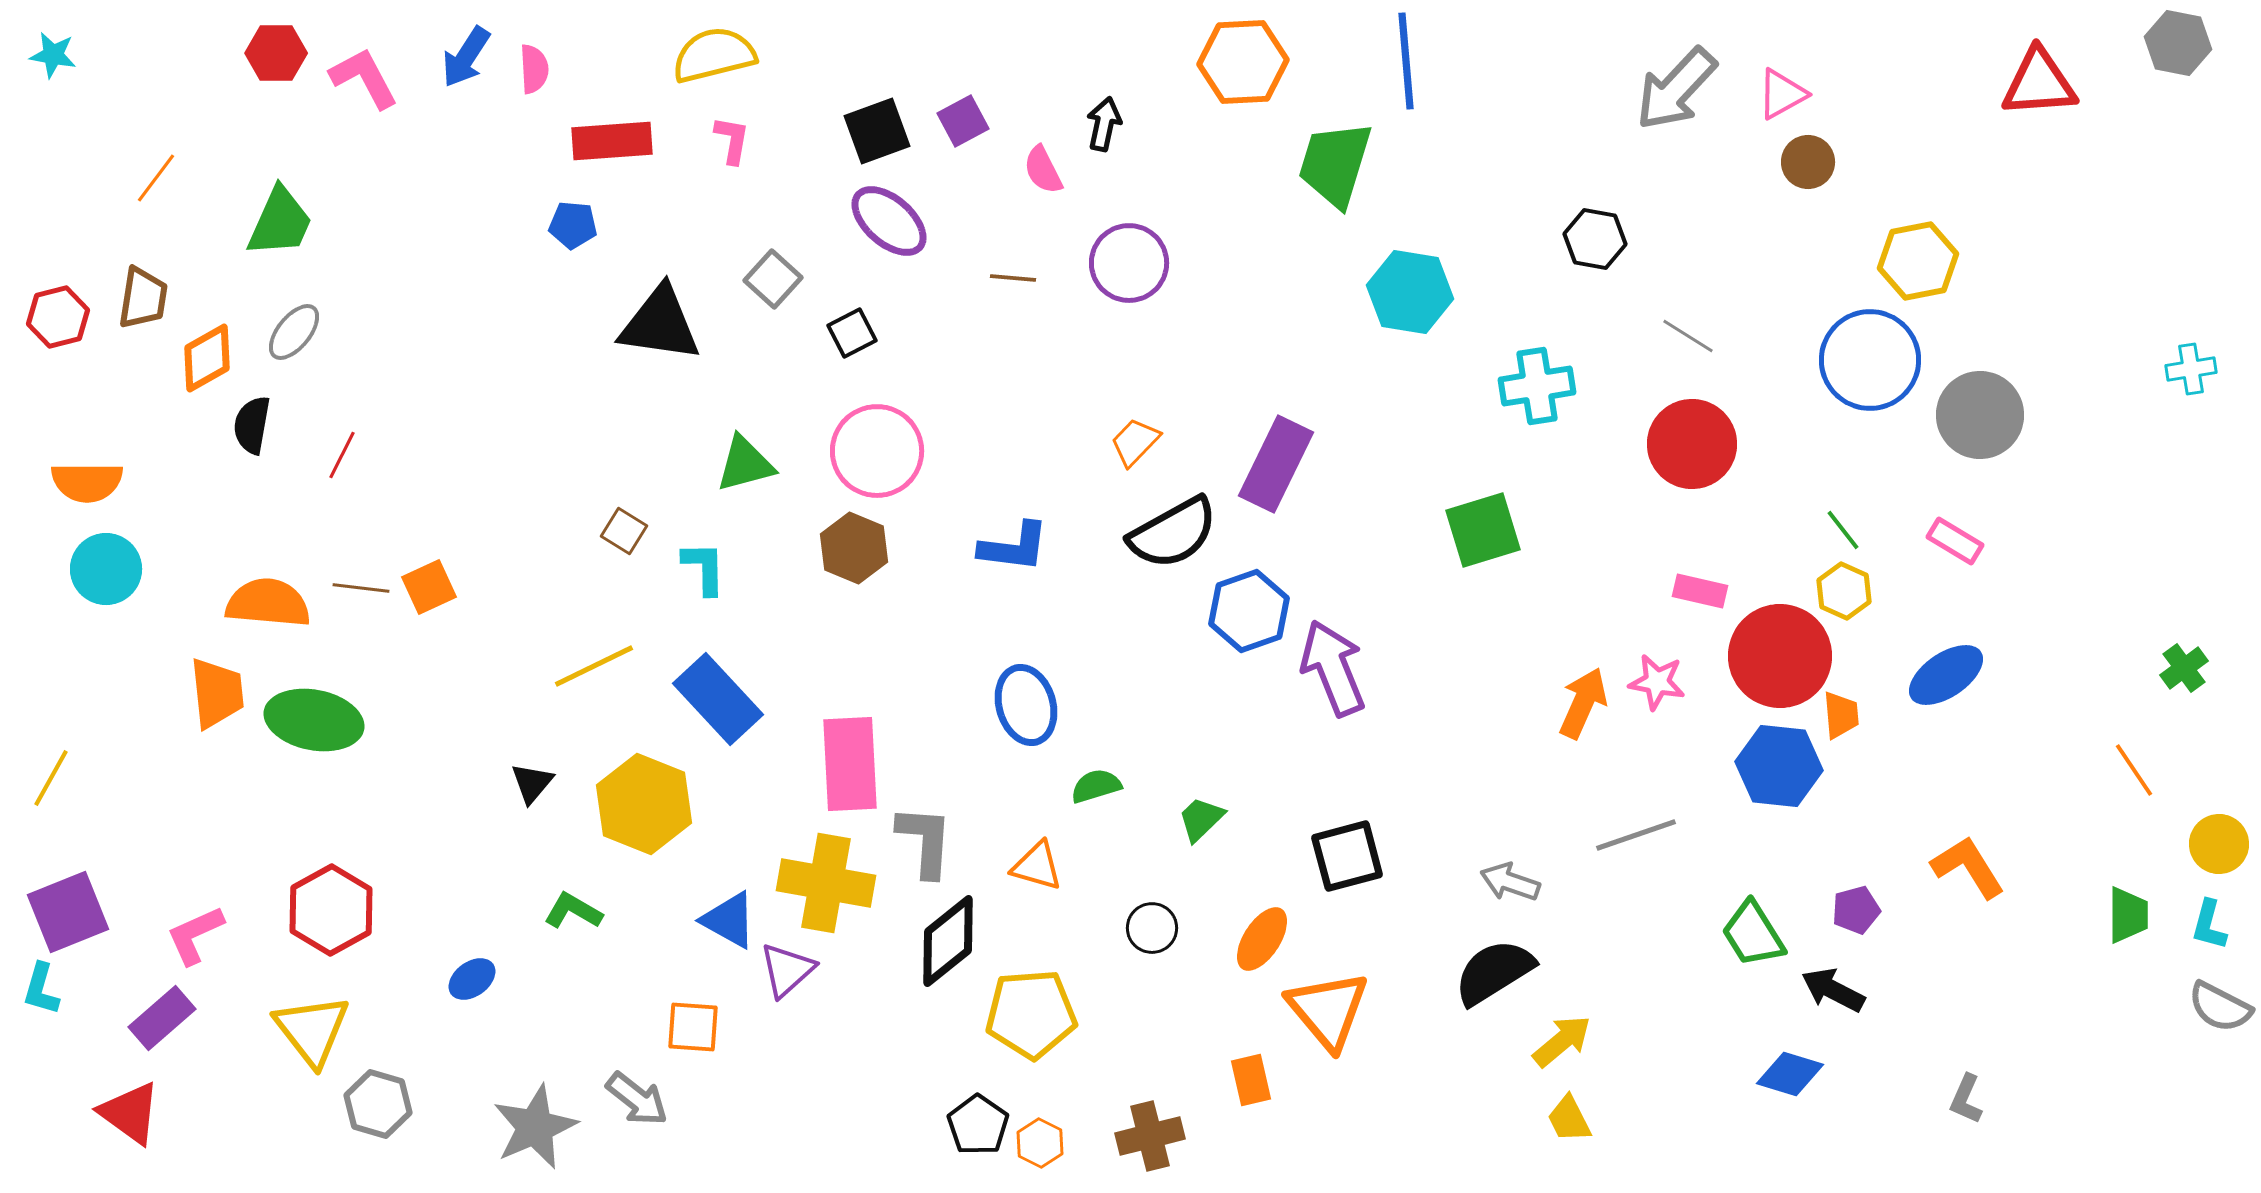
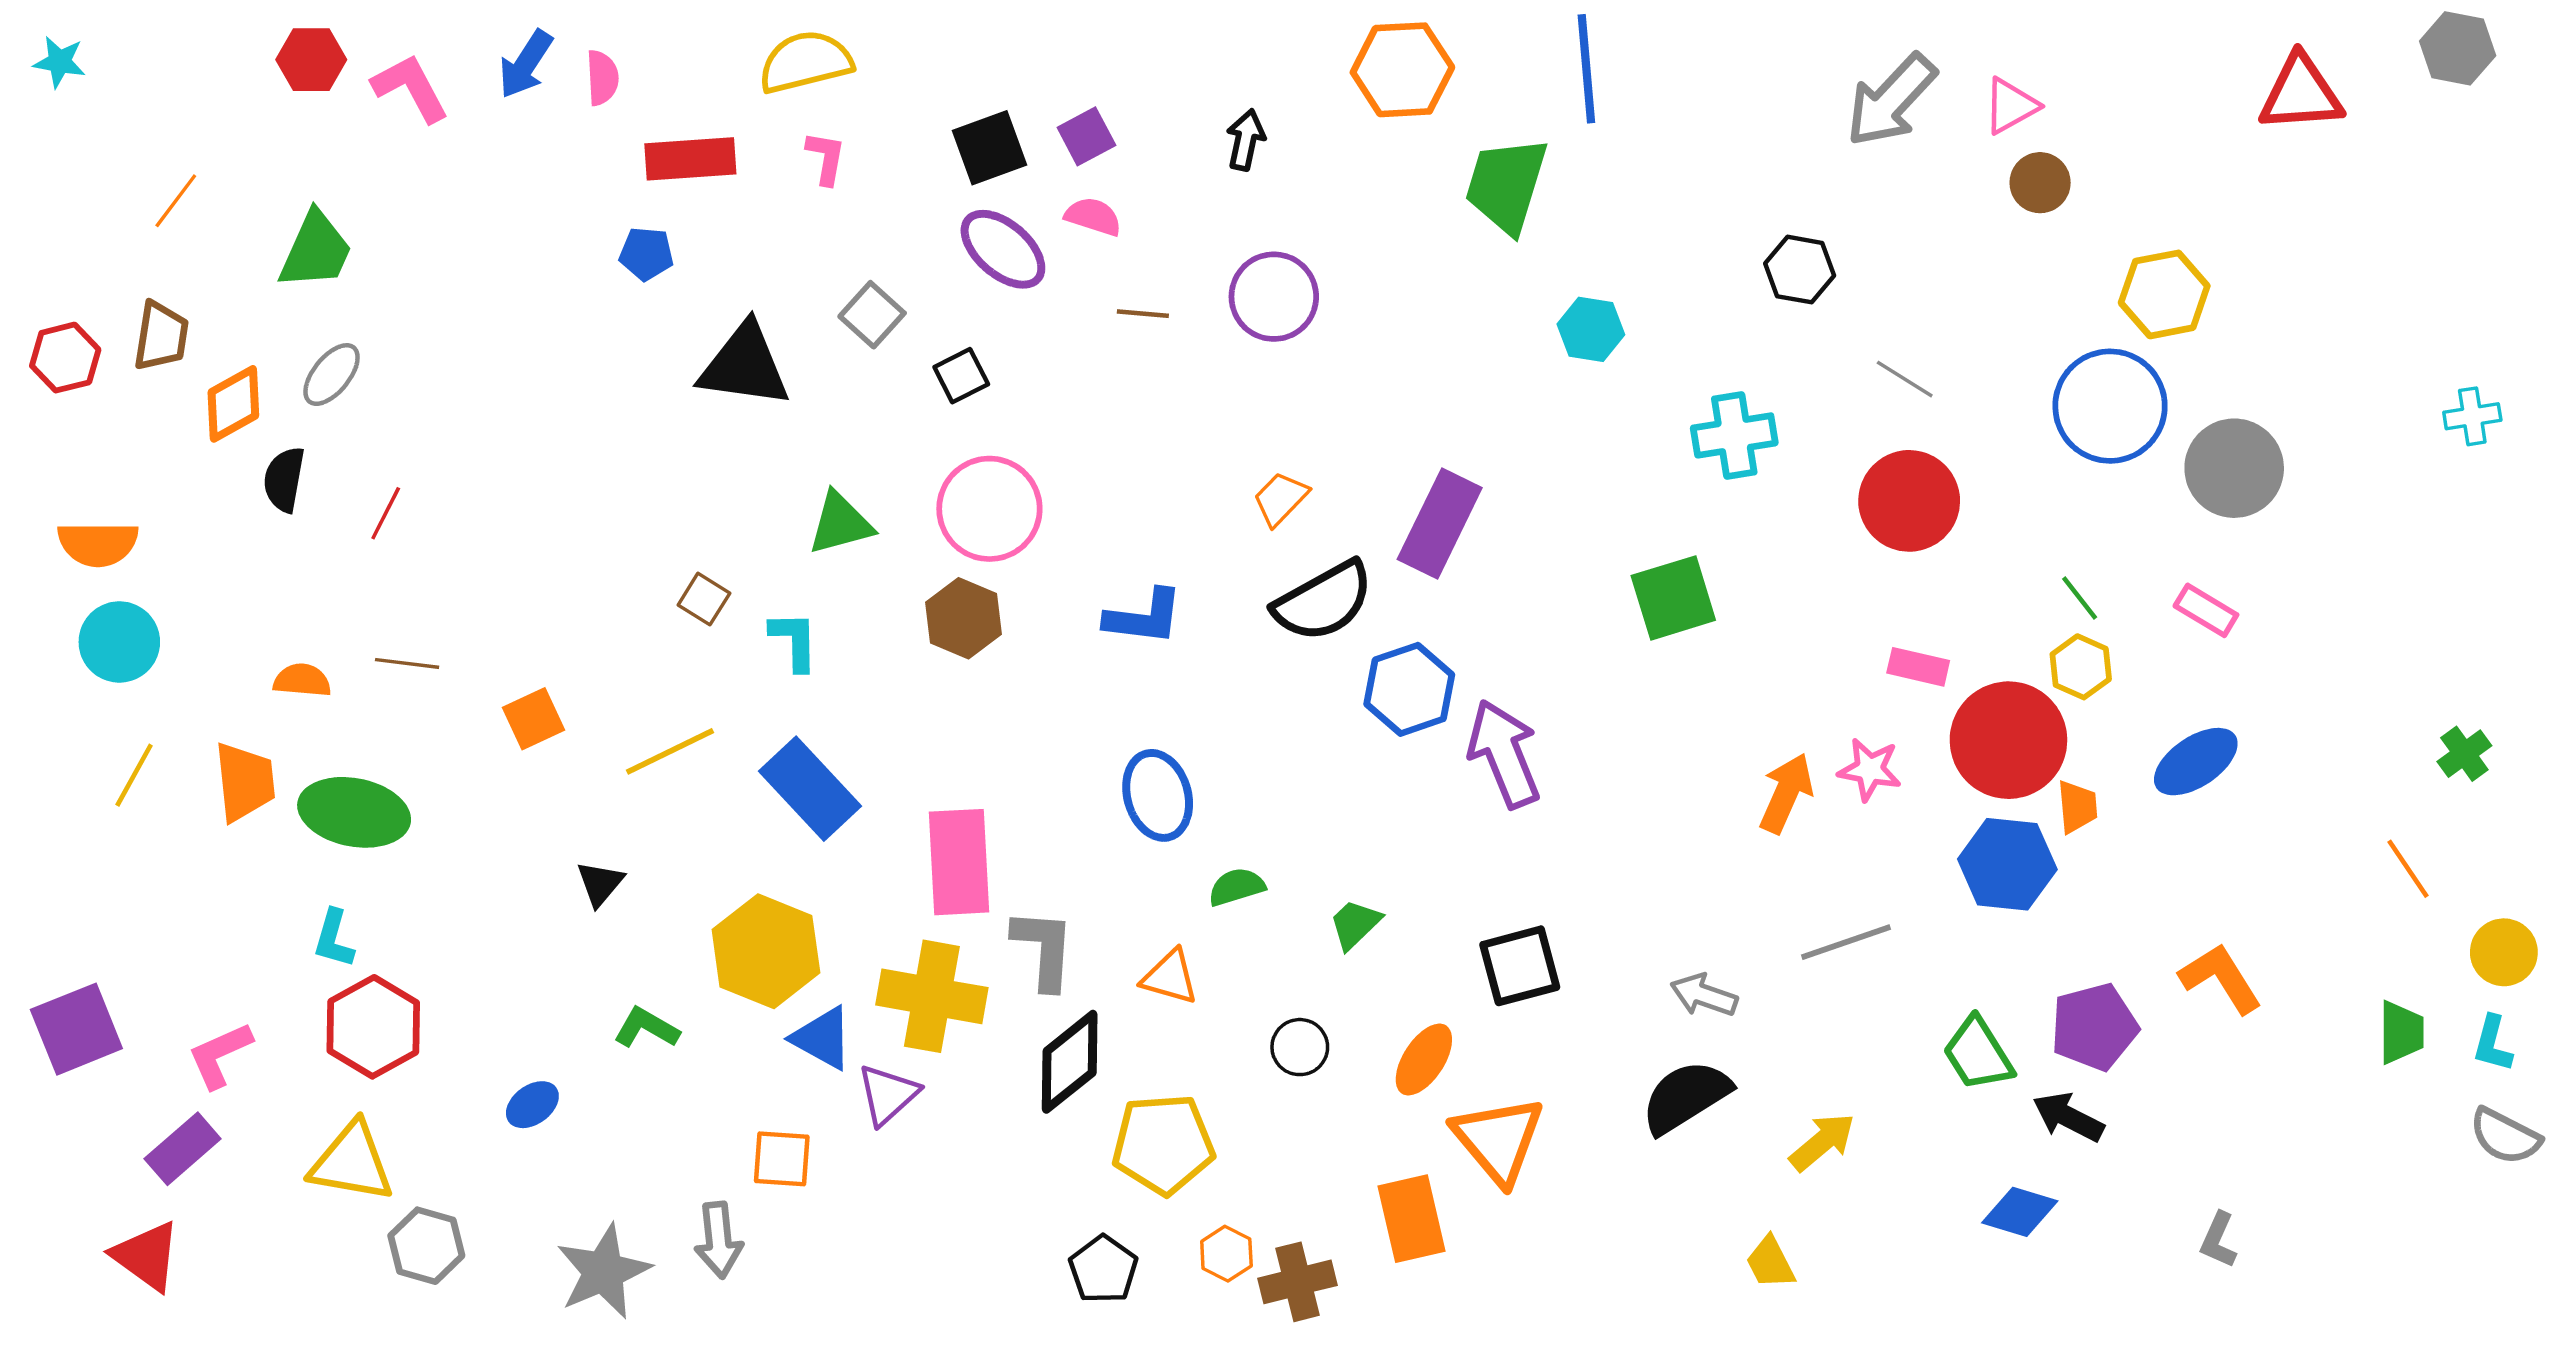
pink semicircle: (1043, 170) -> (1093, 217), moved, turned 135
cyan hexagon: (1410, 292) -> (1591, 329), size x0.7
orange square: (429, 587) -> (534, 719), moved
orange semicircle: (268, 603) -> (302, 680), size x0.6
yellow line: (51, 778) -> (134, 775), moved
yellow hexagon: (644, 804) -> (766, 951), moved
purple pentagon: (1856, 910) -> (2094, 1027), size x1.6
cyan L-shape: (41, 989) -> (334, 939), moved
yellow triangle: (312, 1030) -> (352, 1162), turned -42
yellow arrow: (1562, 1041) -> (1822, 1142), moved
orange rectangle: (1251, 1080) -> (1411, 1219), size x1.5
gray arrow: (637, 1099) -> (719, 1240), turned 46
orange hexagon: (1040, 1143) -> (1226, 1254), moved

